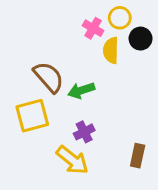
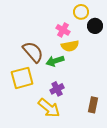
pink cross: (93, 28) -> (63, 30), moved
yellow semicircle: (111, 50) -> (70, 46), moved, turned -102

